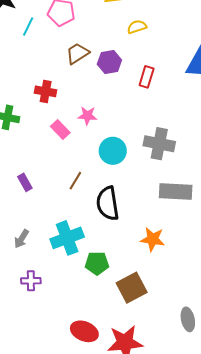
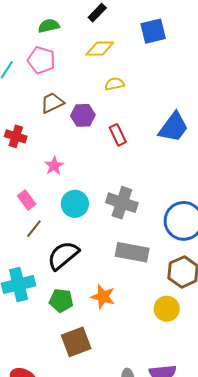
red rectangle: (147, 77) -> (118, 135), turned -50
pink star: (87, 116) -> (54, 166), turned 30
pink rectangle: (60, 129) -> (27, 200), moved
black semicircle: (108, 203) -> (63, 255), turned 52
green pentagon: (97, 263) -> (61, 301), moved

